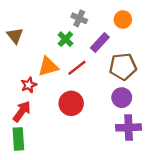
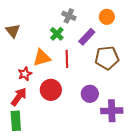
red line: (77, 68) -> (67, 59), turned -54
purple circle: (122, 98) -> (90, 94), moved
red circle: (71, 103) -> (51, 90), moved

